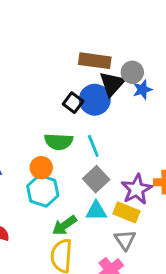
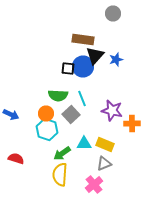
gray circle: (132, 72) -> (113, 14), moved
black square: (73, 103) -> (68, 68), turned -32
gray square: (96, 179) -> (71, 114), moved
purple star: (137, 189) -> (112, 110), moved, turned -30
gray triangle: (125, 240) -> (104, 164), turned 42

